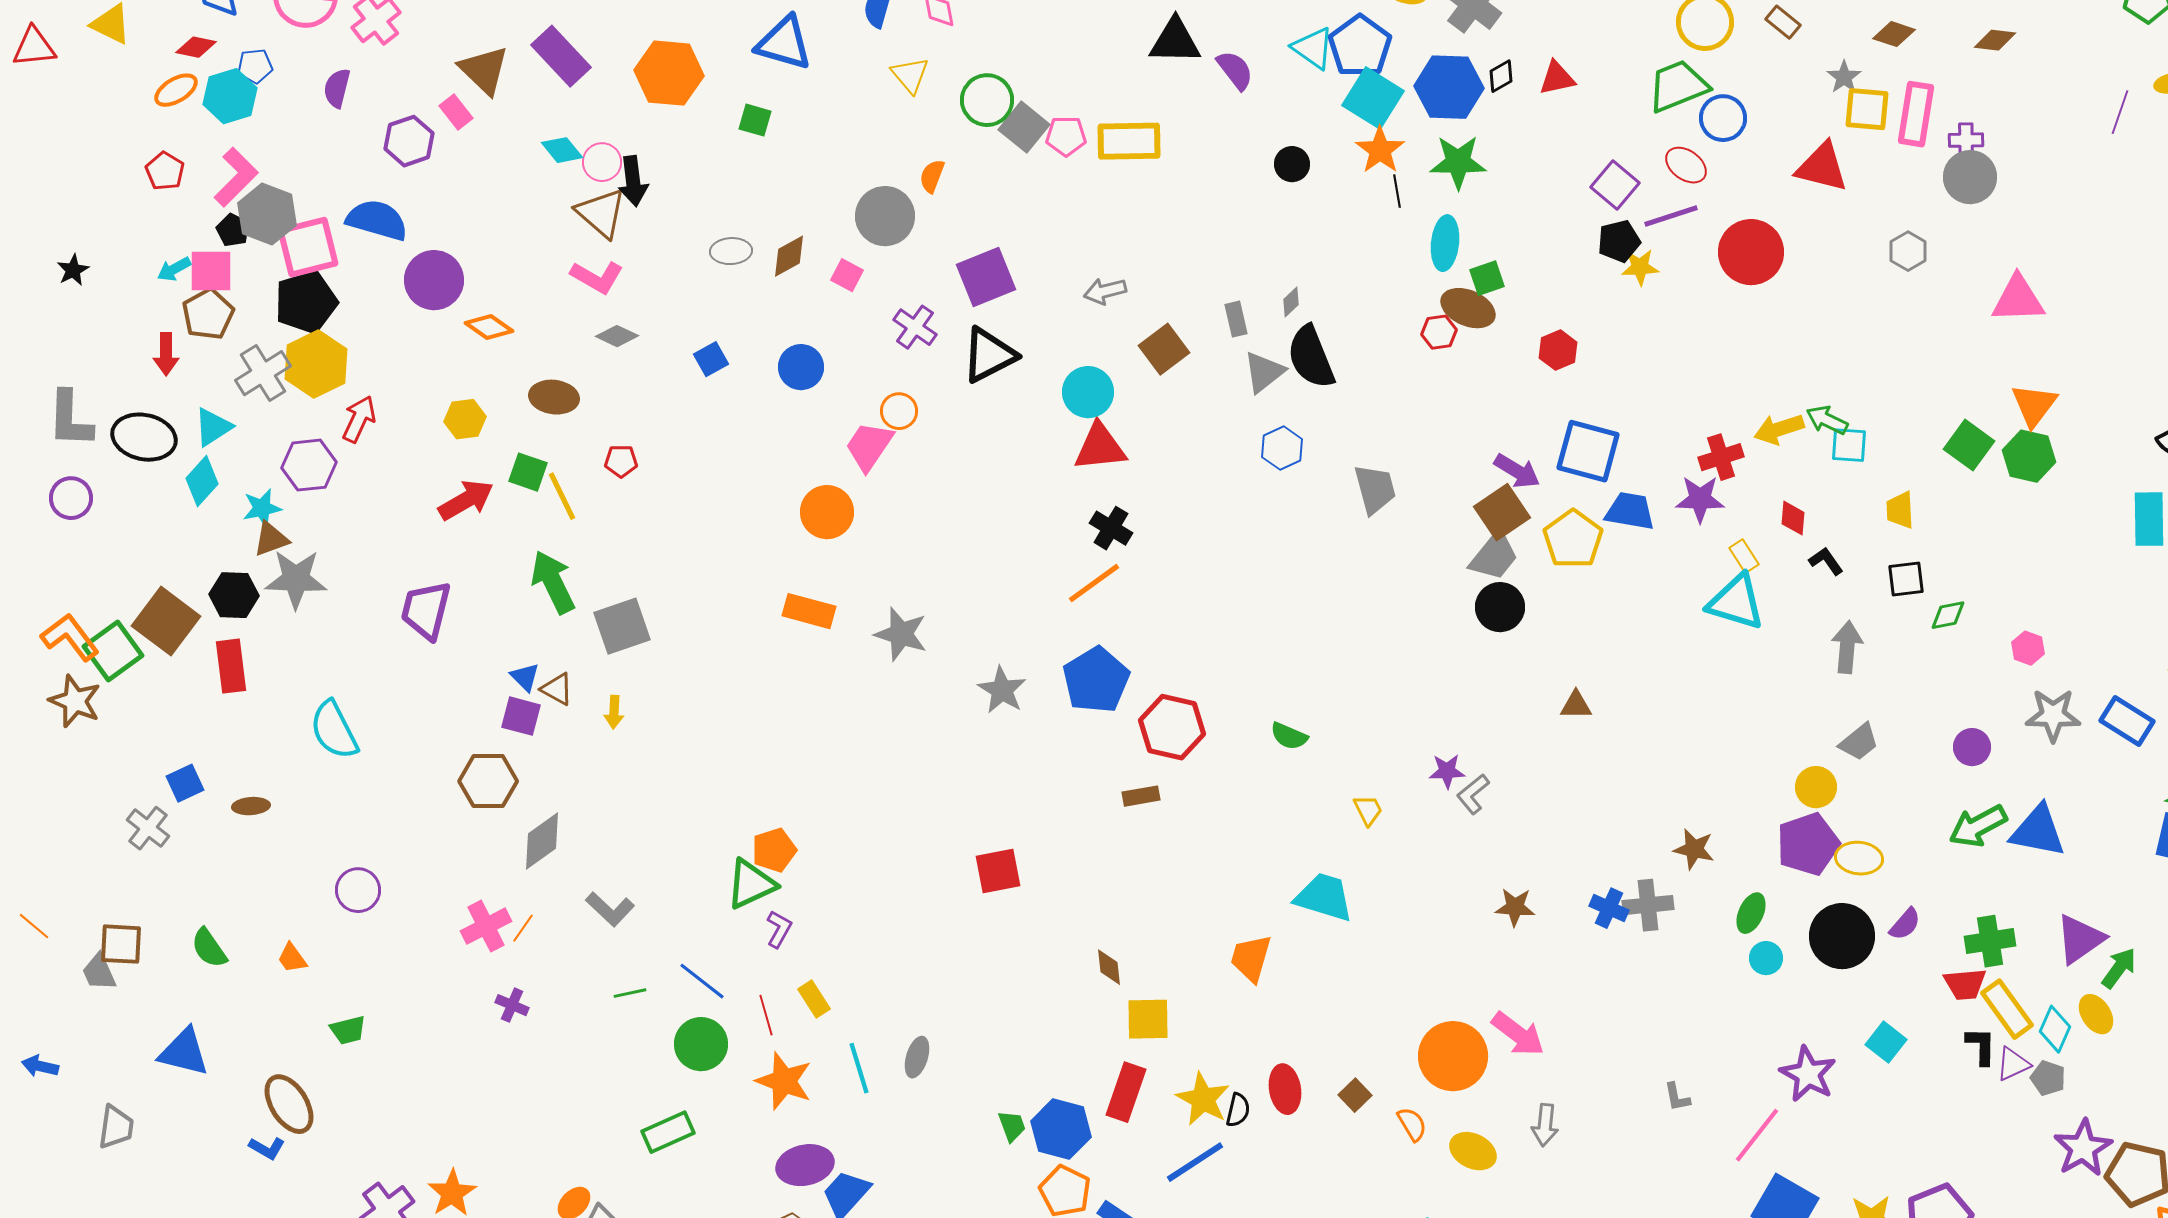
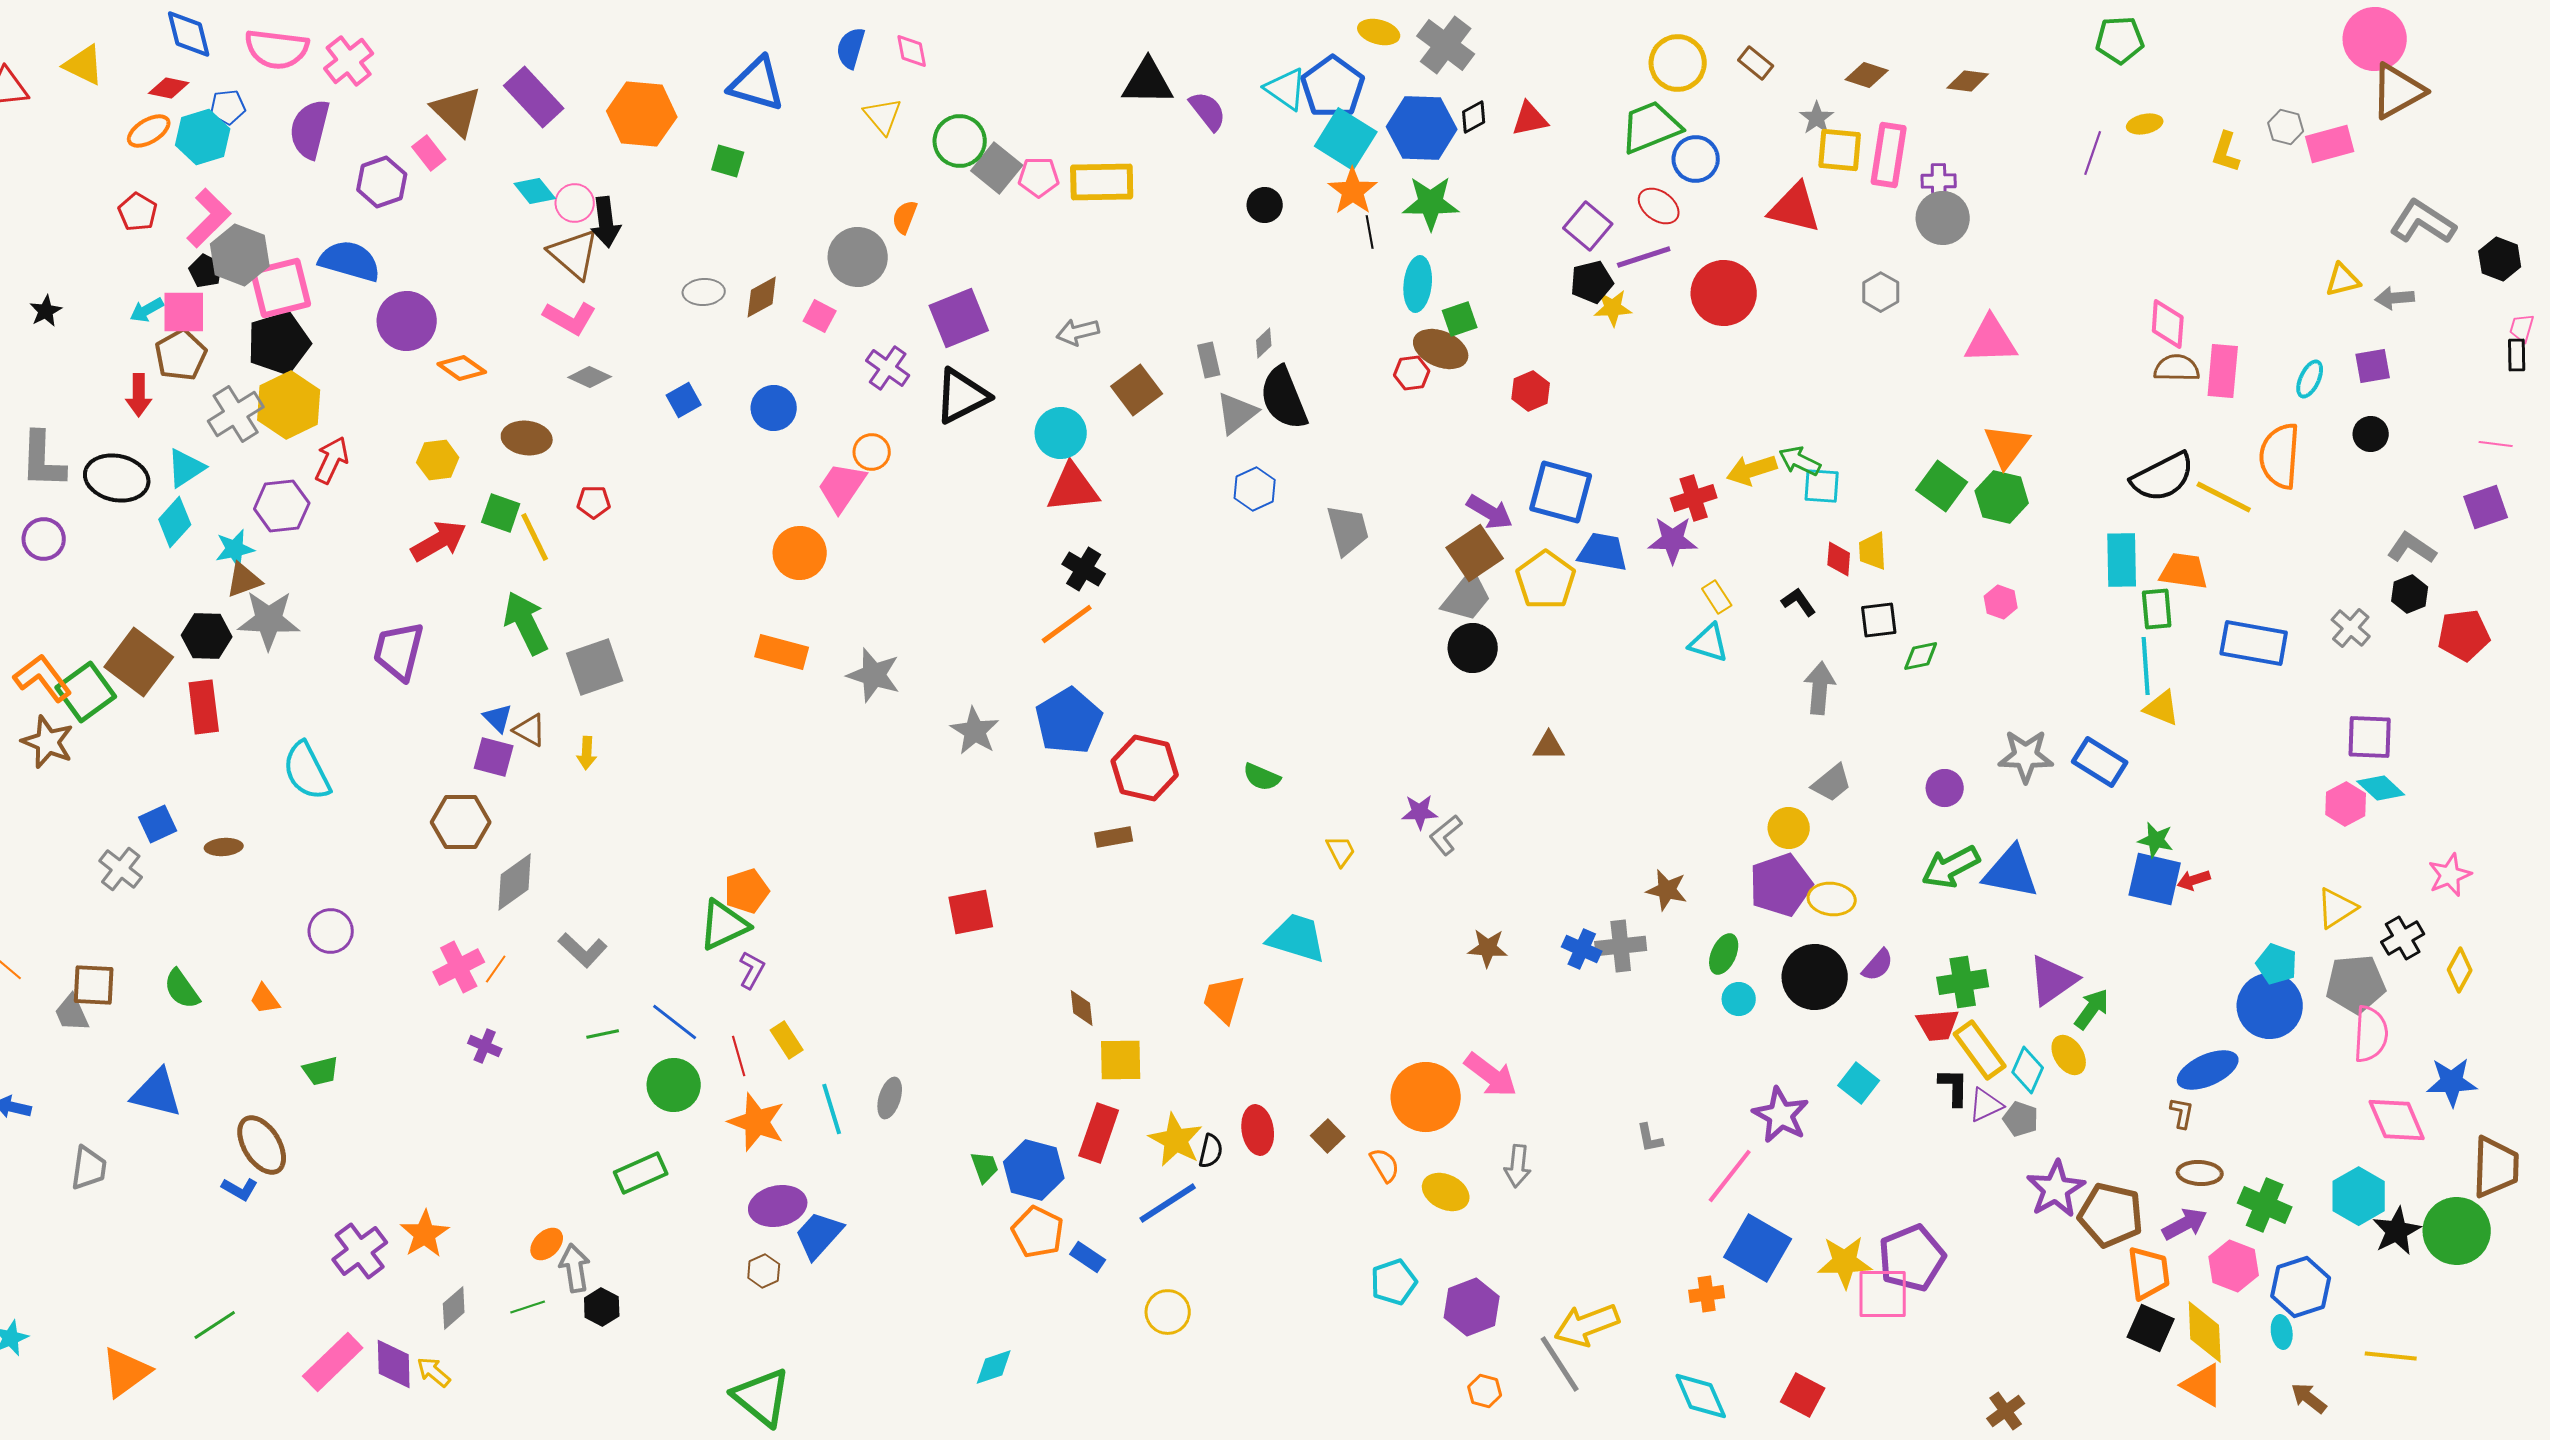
purple semicircle: (337, 88) -> (310, 129), size x1.5
red diamond: (1793, 518) -> (1839, 559), moved
cyan triangle: (1736, 602) -> (1709, 643), size x0.7
pink hexagon: (2028, 648) -> (2001, 602), moved

